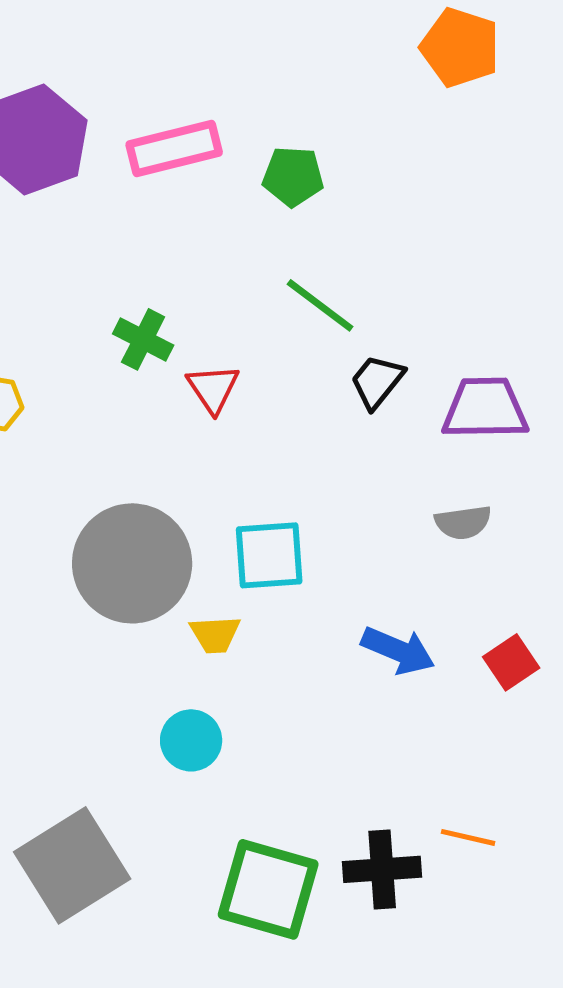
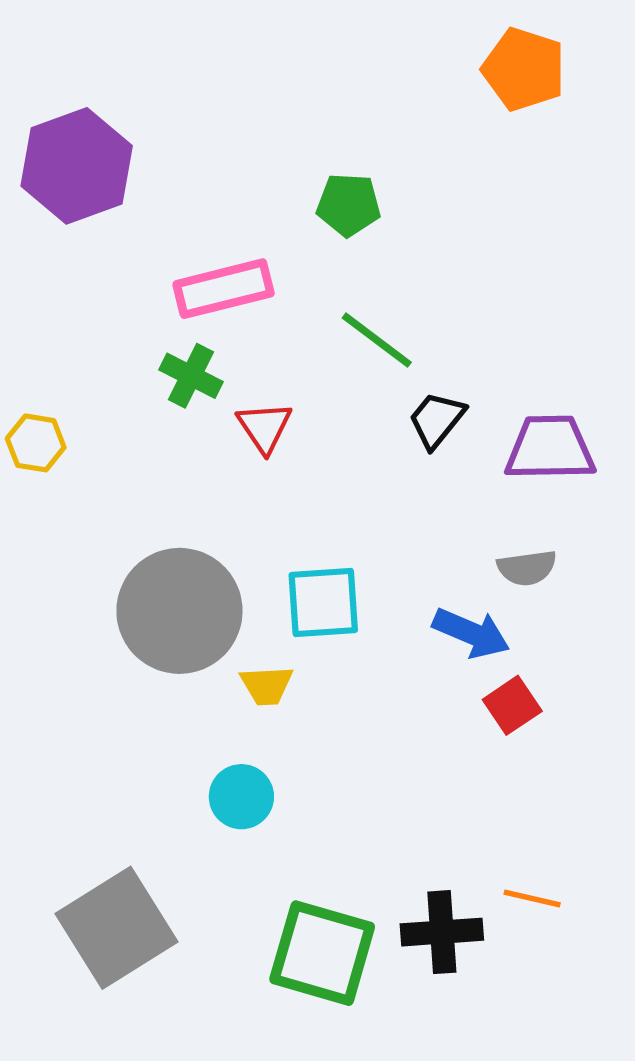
pink rectangle: (174, 148) -> (224, 289), moved
blue arrow: (398, 650) -> (471, 633), moved
red square: (511, 662) -> (512, 705), moved

